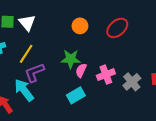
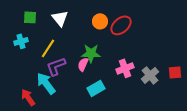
white triangle: (27, 23) -> (60, 18), moved
red ellipse: (117, 28) -> (121, 25), moved
pink semicircle: (81, 70) -> (83, 64), moved

